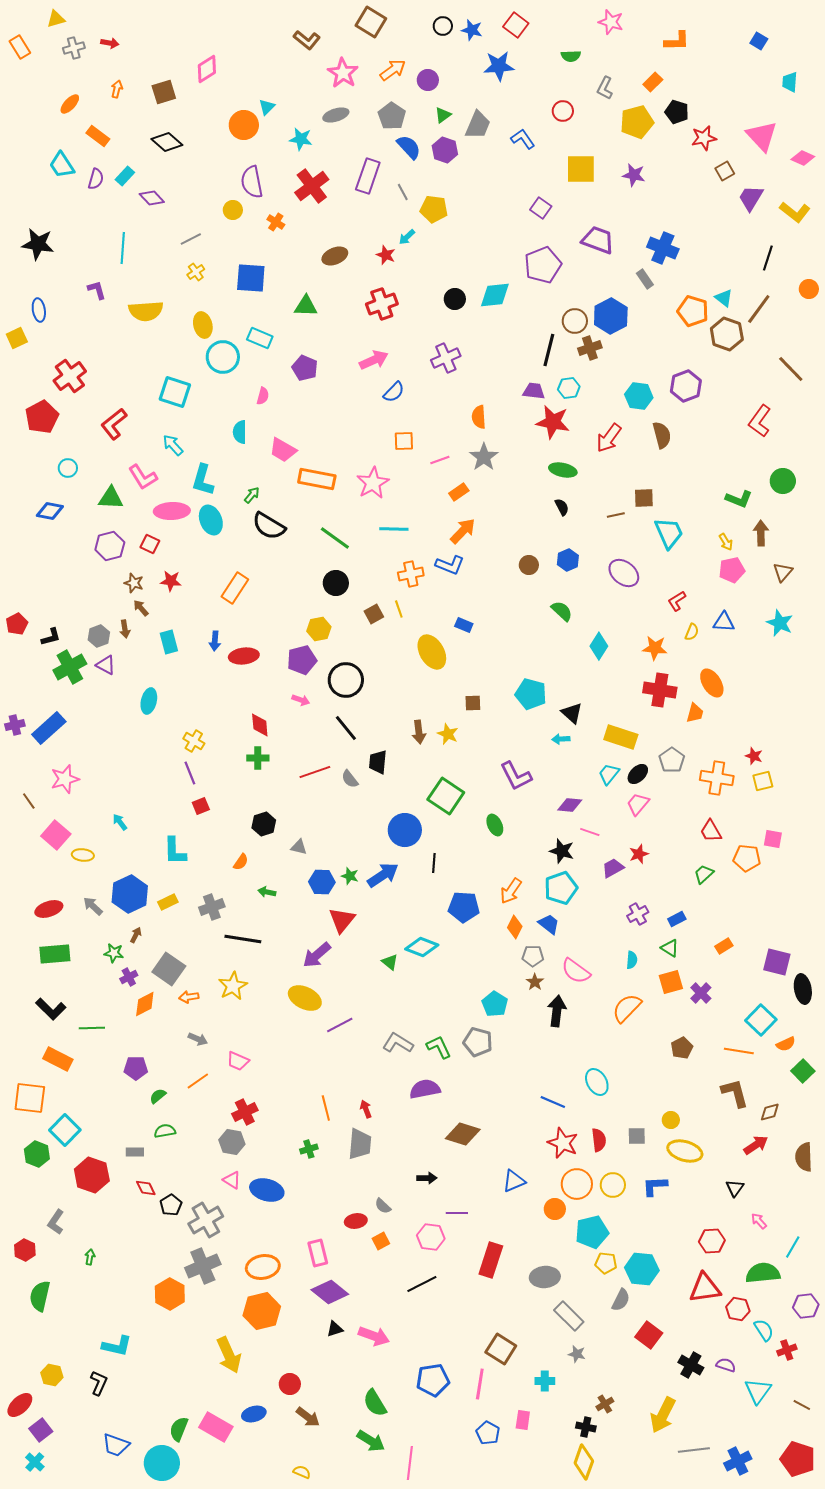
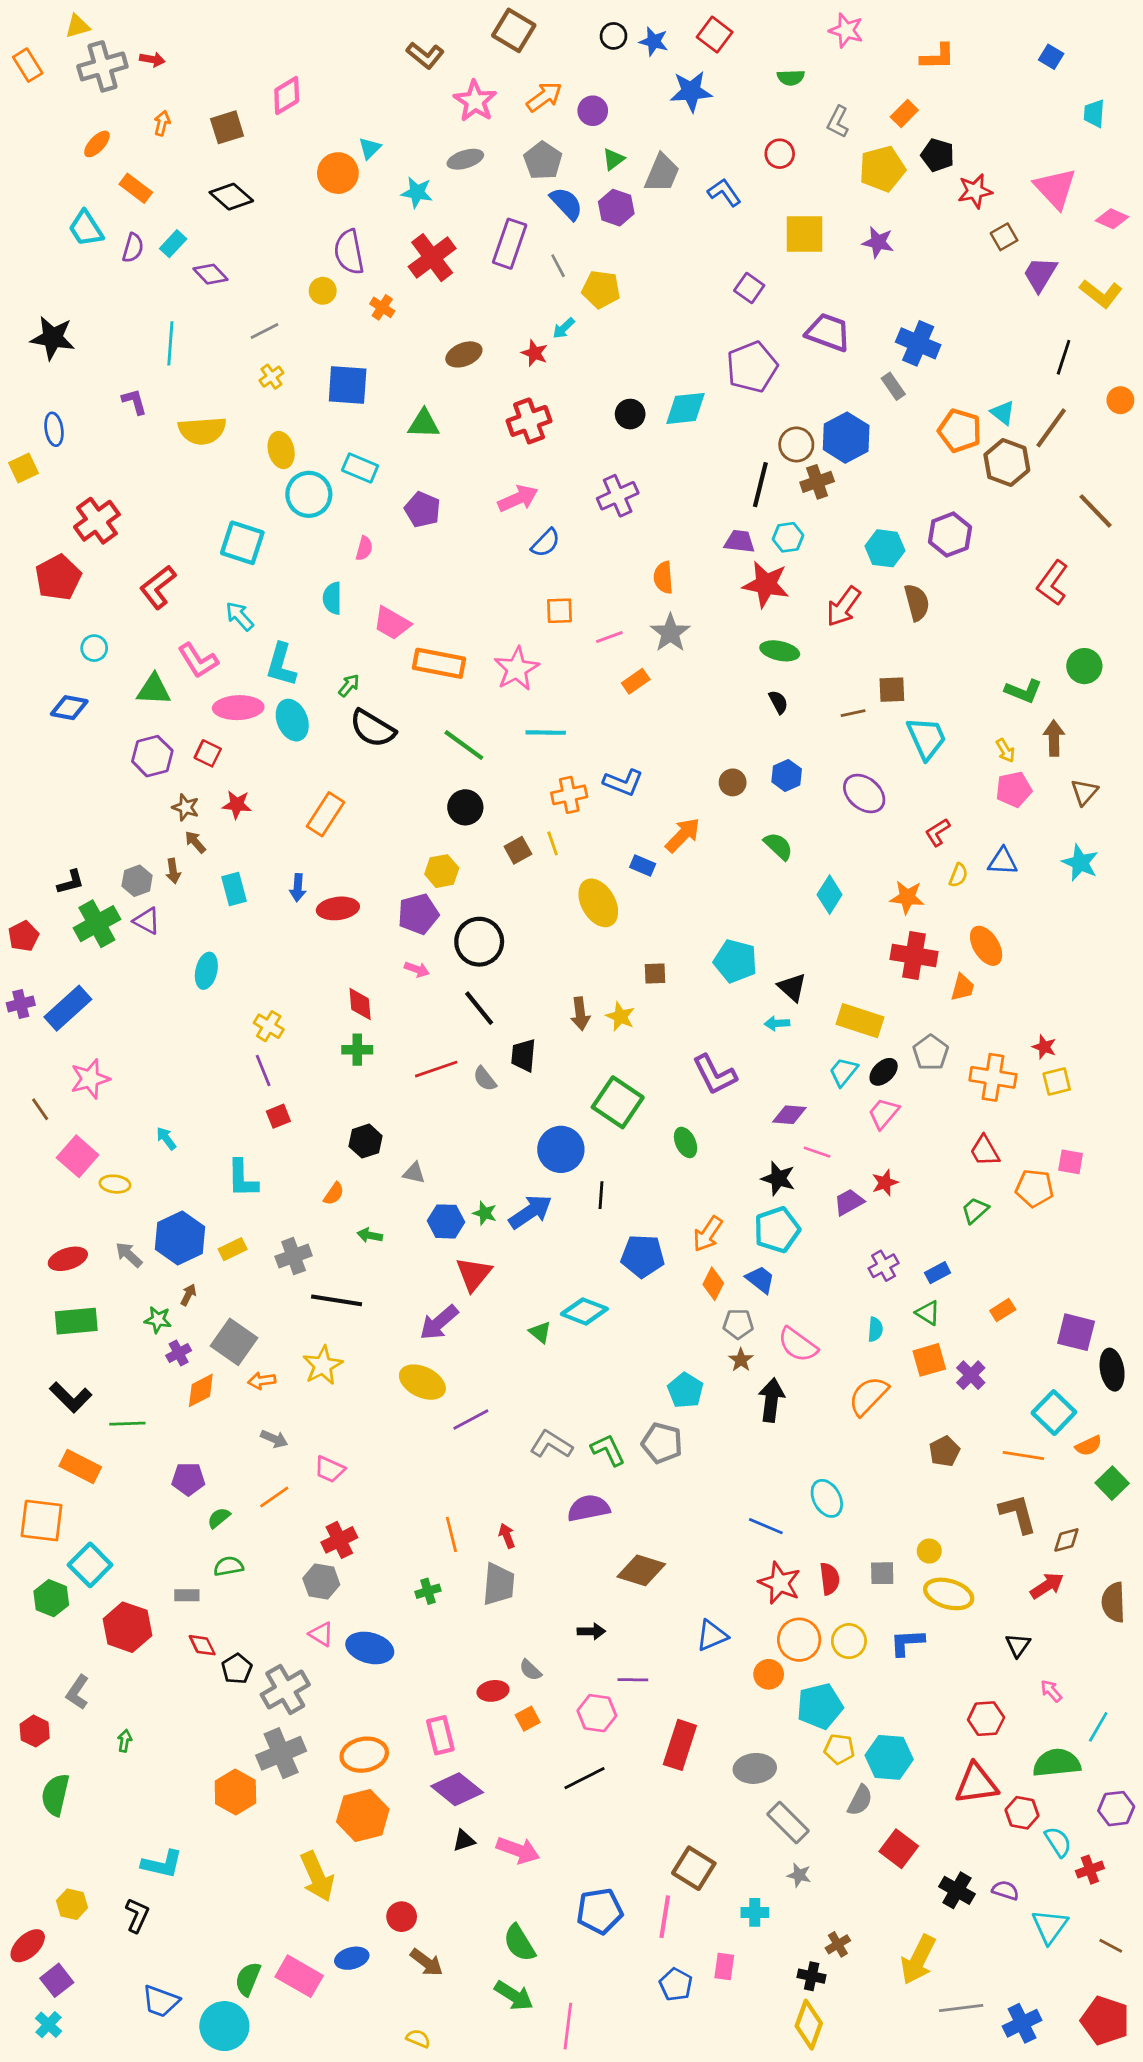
gray cross: (74, 48) -> (102, 66), size x1.6
orange arrow: (463, 531) -> (683, 835), moved
red pentagon: (17, 624) -> (24, 936), moved

